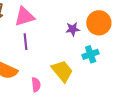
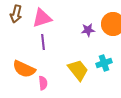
cyan cross: (91, 54) -> (104, 63), moved
pink semicircle: (36, 85) -> (43, 83), moved

